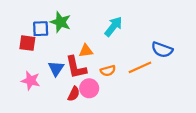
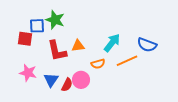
cyan arrow: (113, 26) -> (112, 43), moved
red L-shape: (76, 67) -> (57, 51), moved
blue triangle: (56, 68) -> (51, 80), moved

